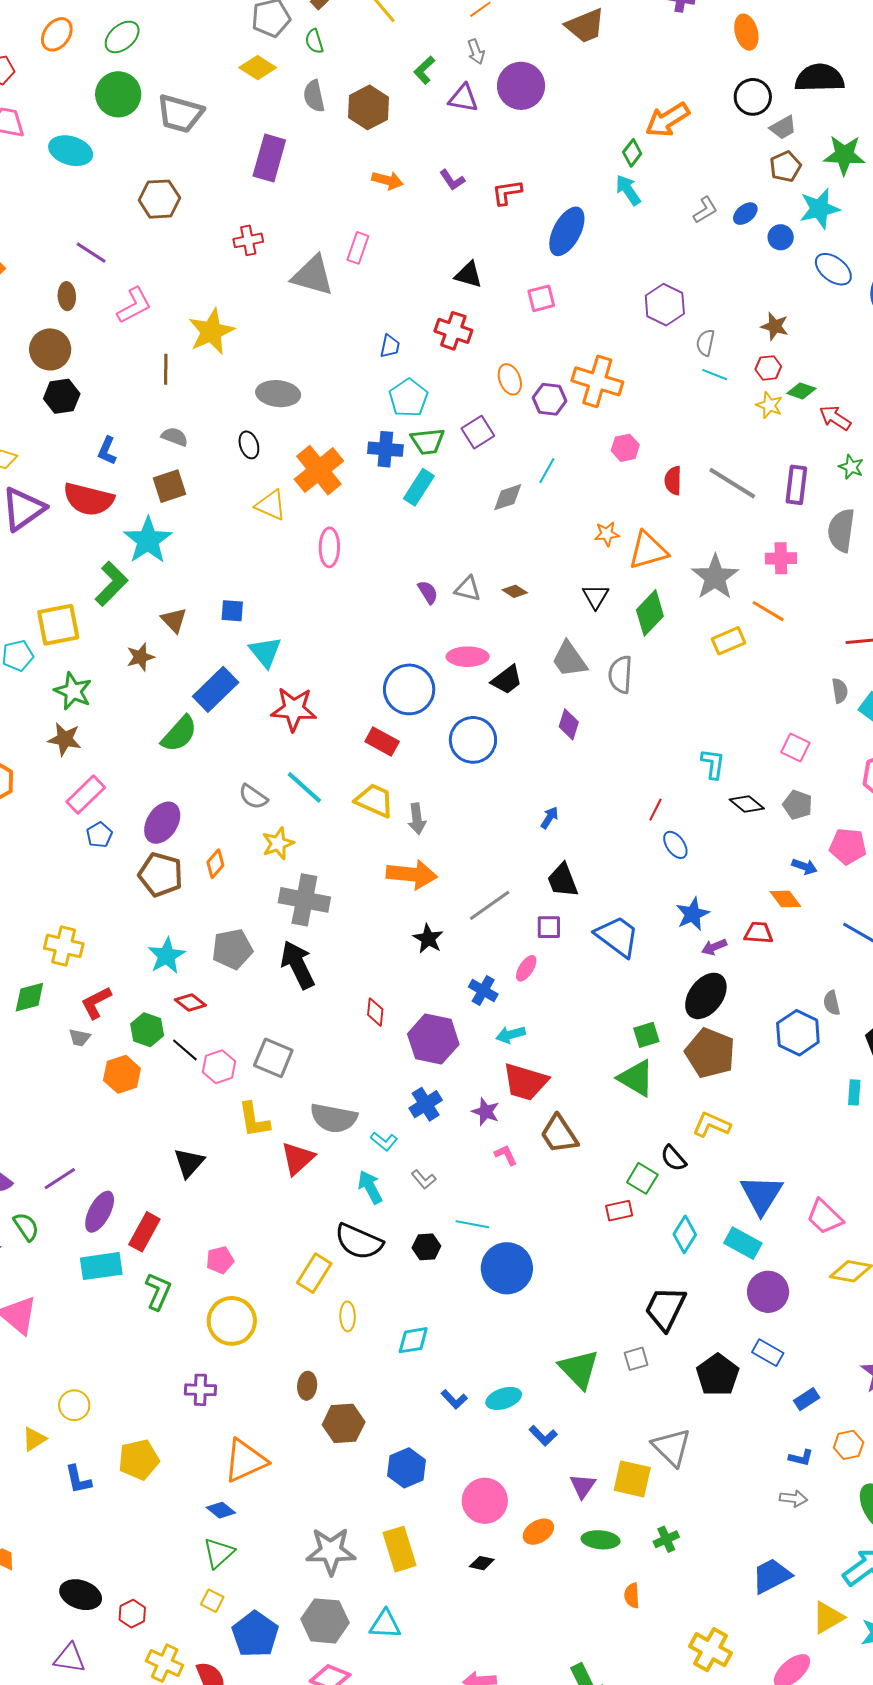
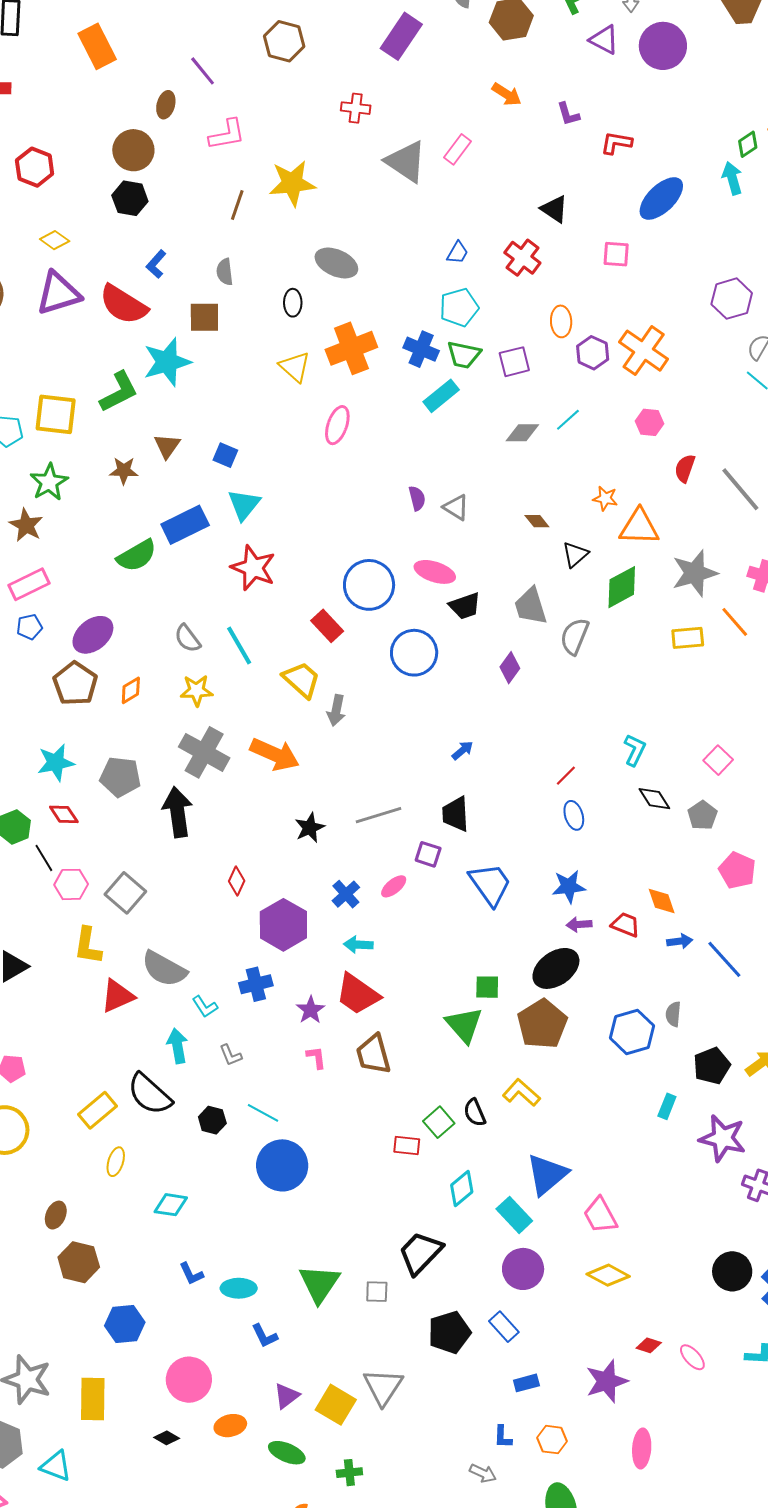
gray semicircle: (175, 437) -> (225, 272), turned -136
brown diamond: (515, 591) -> (537, 521), moved
blue arrow: (804, 867) -> (680, 941), moved, turned -45
orange arrow: (412, 874) -> (275, 754), moved
blue L-shape: (801, 1458) -> (503, 1437), turned 60

